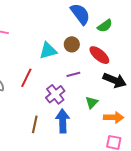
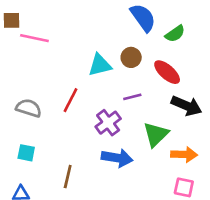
green triangle: (92, 102) -> (156, 134), size x1.5
blue arrow: (63, 121) -> (117, 158), turned 100
brown line: (35, 124) -> (68, 177), moved

